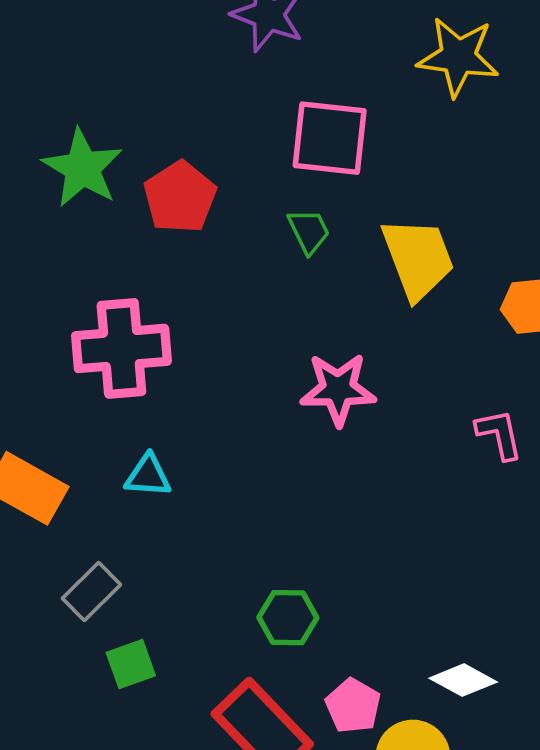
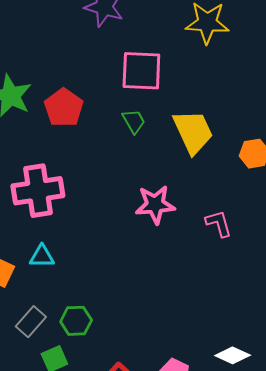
pink L-shape: (499, 434) -> (219, 224), moved
cyan triangle: (148, 476) -> (42, 256), moved
green hexagon: (288, 618) -> (76, 321), moved

